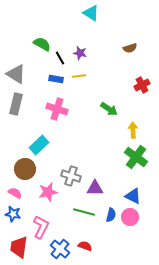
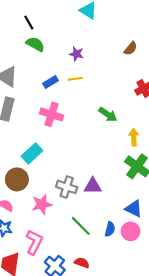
brown semicircle: (130, 48) -> (131, 48), turned -32
black line: (60, 58) -> (29, 22), moved
blue rectangle: (56, 79) -> (50, 82), turned -40
purple triangle: (95, 188) -> (93, 186), moved
green line: (84, 212) -> (81, 226), turned 30

